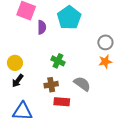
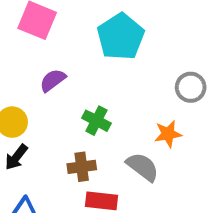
purple semicircle: (42, 27) -> (53, 80), moved, turned -128
orange star: (105, 62) -> (168, 134), moved

